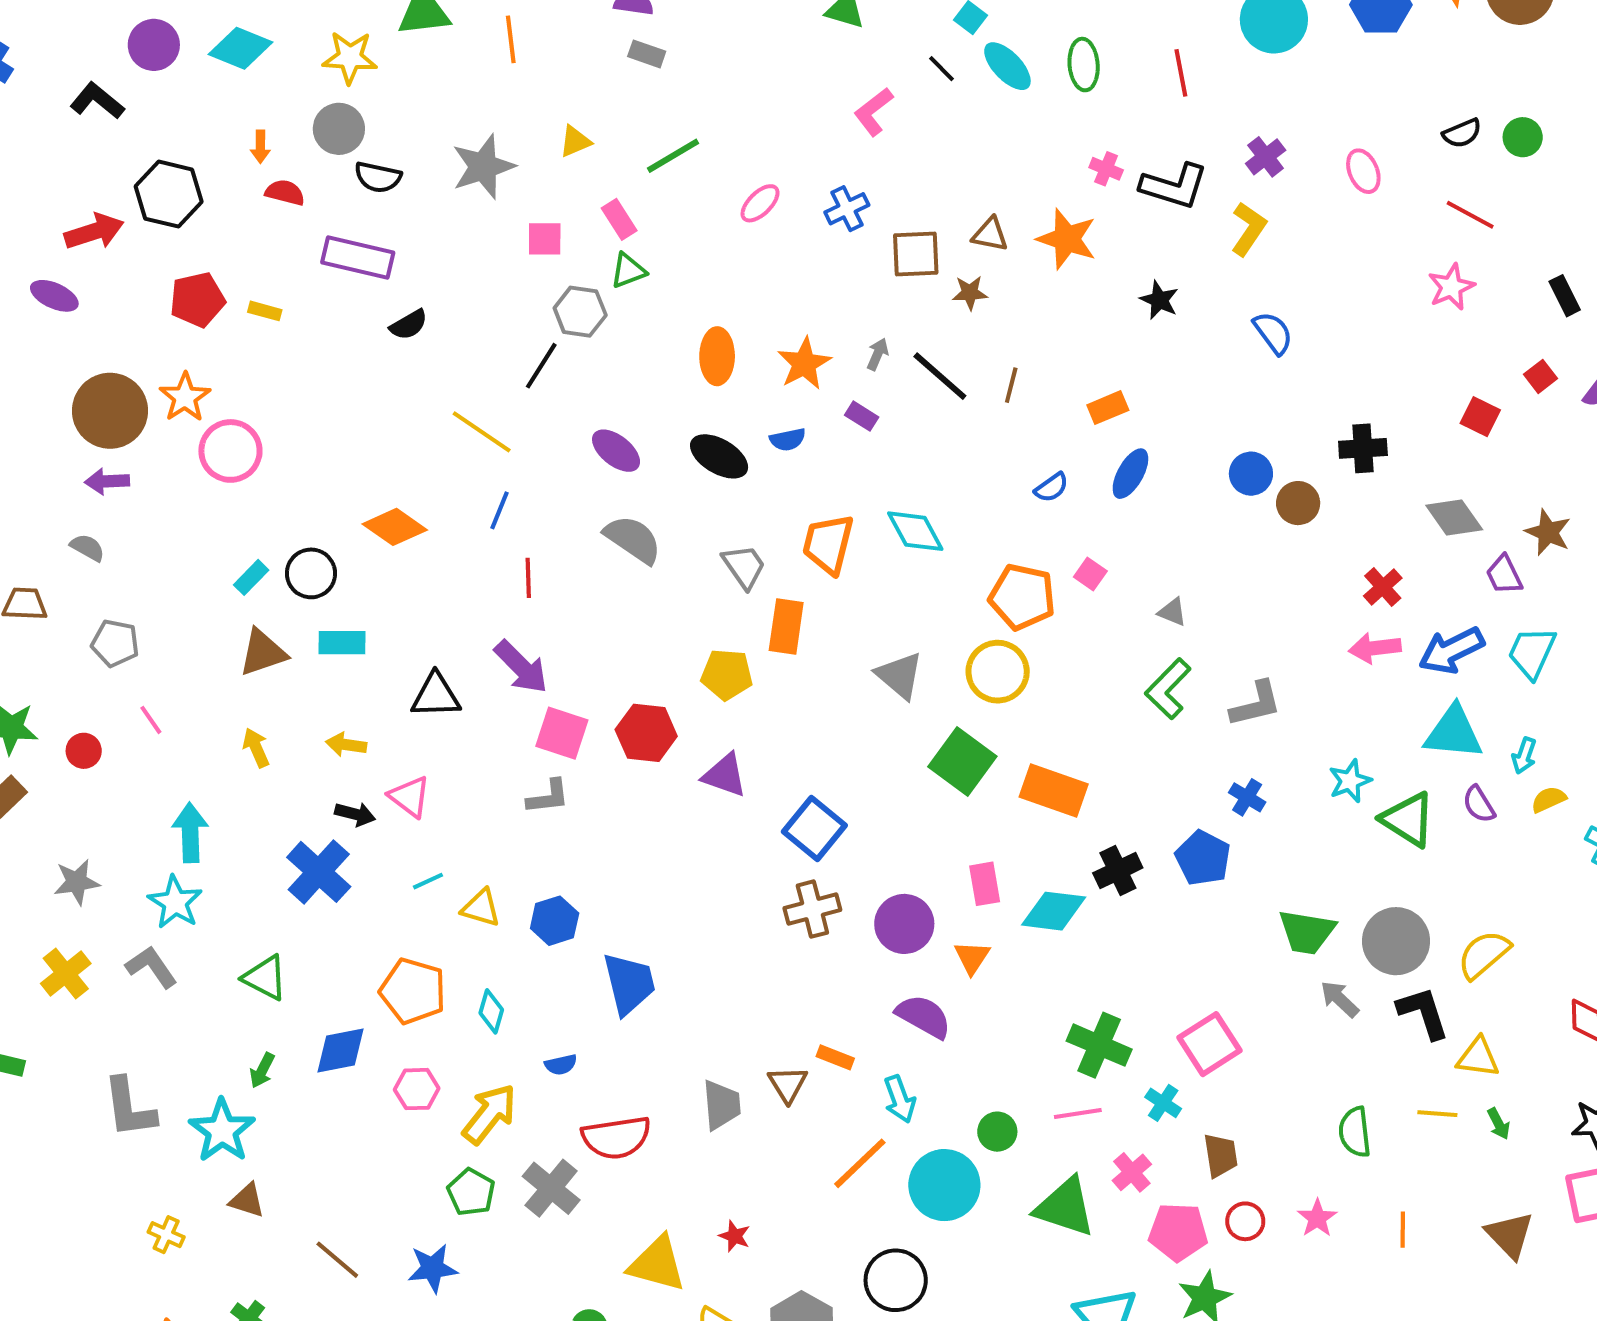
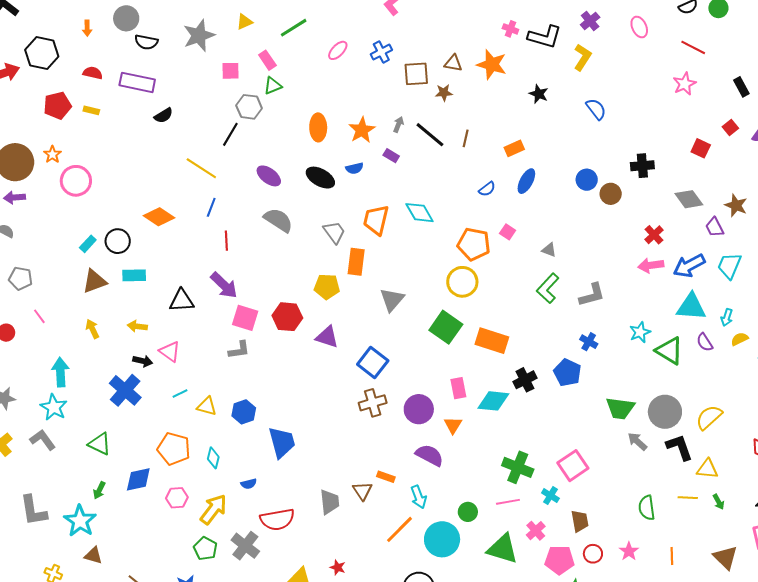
red semicircle: (285, 192) -> (93, 73), moved
orange star: (185, 397) -> (52, 154), size x0.7
gray triangle: (900, 675) -> (392, 300), moved, turned 32

